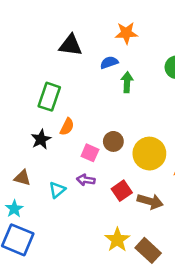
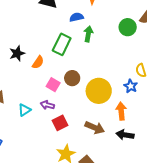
green rectangle: (49, 97) -> (62, 44), moved
black star: (41, 139) -> (17, 53), moved
red square: (122, 191) -> (60, 123), moved

